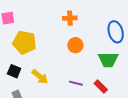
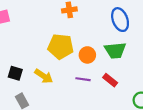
yellow pentagon: (24, 42) -> (61, 46), moved
orange circle: (75, 45) -> (87, 55), moved

